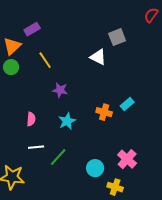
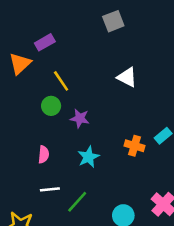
gray square: (117, 37) -> (113, 21), moved
green circle: (11, 67) -> (51, 106), moved

